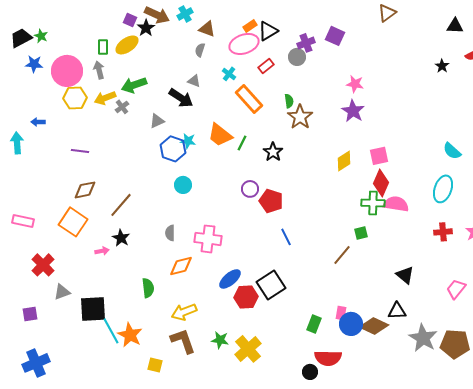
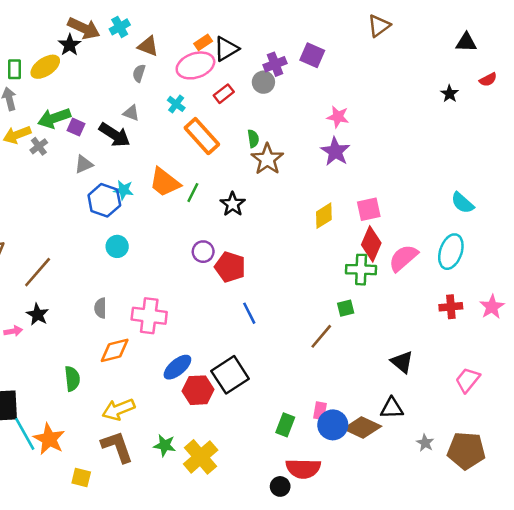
purple square: (130, 20) -> (76, 127), moved
pink semicircle: (396, 204) -> (403, 258), moved, turned -50
gray star: (423, 338) -> (425, 443), size x0.5

